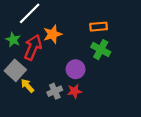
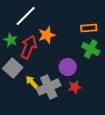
yellow arrow: (27, 86) -> (32, 82), moved
gray cross: (55, 91) -> (49, 87), size x1.6
red star: (74, 91) -> (75, 87), moved

